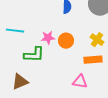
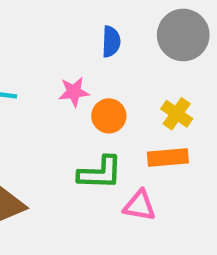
pink star: (48, 38) -> (74, 92), moved
green L-shape: (34, 55) -> (100, 173), moved

